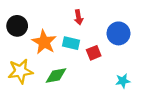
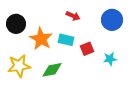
red arrow: (79, 17) -> (73, 16), turned -56
blue circle: (118, 33) -> (112, 20), moved
cyan star: (123, 81) -> (110, 59), moved

